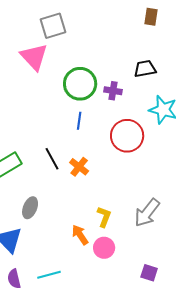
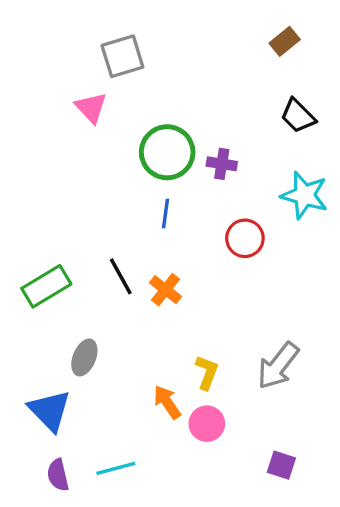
brown rectangle: (151, 17) -> (285, 41), turned 42
pink triangle: (34, 57) -> (91, 108), size x0.7
black trapezoid: (145, 69) -> (298, 116), moved, turned -125
red circle: (127, 136) -> (245, 238), size x0.7

